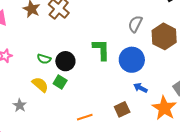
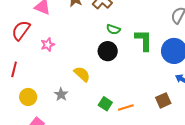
green semicircle: (44, 59) -> (113, 29), moved
green square: (60, 82) -> (105, 104), moved

